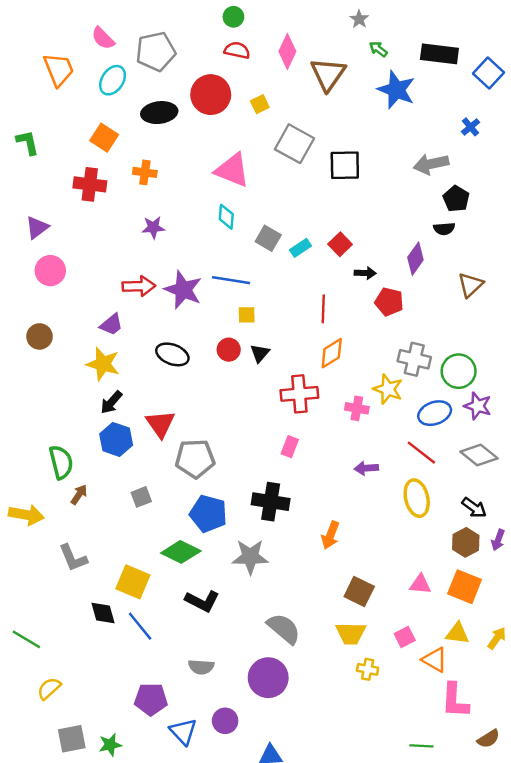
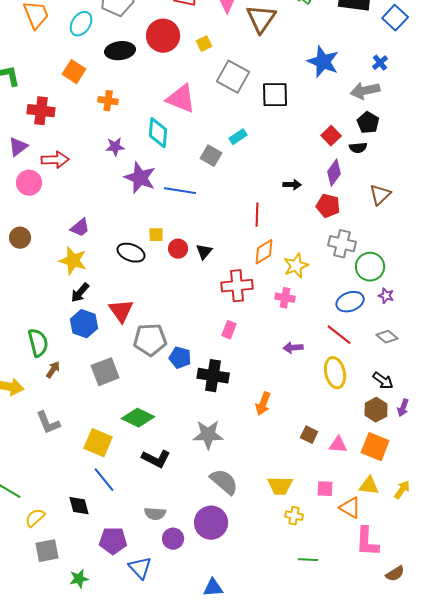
blue star: (396, 90) -> (323, 62), moved
gray arrow: (431, 164) -> (365, 91), moved
red cross: (90, 184) -> (41, 111), moved
cyan diamond: (226, 217) -> (158, 133), moved, size x1.4
red square: (340, 244) -> (331, 136), moved
cyan rectangle: (301, 248) -> (238, 137), moved
red arrow: (139, 286) -> (55, 160), moved
purple star: (183, 290) -> (140, 178), moved
red pentagon: (389, 302) -> (328, 206), moved
yellow square: (247, 315) -> (156, 235), moved
gray cross: (414, 359) -> (342, 244), moved
yellow star: (388, 389) -> (296, 266), moved, turned 30
purple star: (478, 406) -> (386, 296), size x0.7
gray diamond: (479, 455) -> (387, 337), size x0.7
gray square: (141, 497) -> (105, 372), size x1.6
blue pentagon: (208, 514) -> (180, 358), moved, size x0.7
gray star: (250, 557) -> (208, 435), moved
brown square: (359, 591) -> (309, 435), moved, size x0.7
black diamond: (103, 613) -> (79, 506), moved
pink square: (405, 637) -> (325, 489), turned 30
yellow semicircle: (49, 688) -> (35, 518), moved
purple circle: (225, 721) -> (173, 539), moved
gray square: (72, 739) -> (47, 551), moved
green line: (421, 746) -> (308, 560), moved

